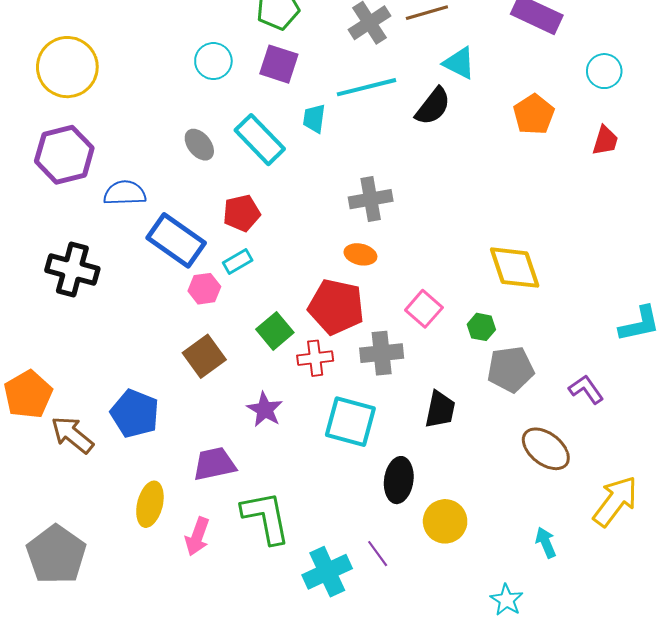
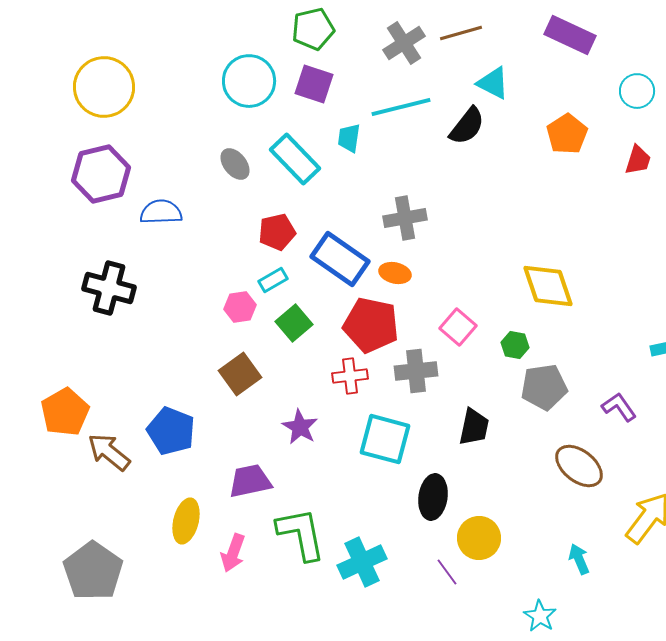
cyan circle: (213, 61) -> (249, 81), size x1.4
blue rectangle: (176, 240) -> (340, 259), moved
green square: (275, 331) -> (294, 323), moved
purple line: (378, 554) -> (447, 572), moved
cyan cross: (327, 572) -> (362, 562), moved

